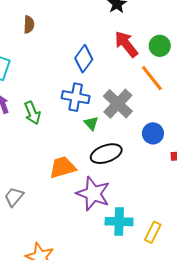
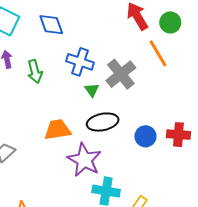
blue diamond: (84, 59) -> (51, 25), moved, turned -64
blue circle: (153, 133) -> (145, 136), moved

